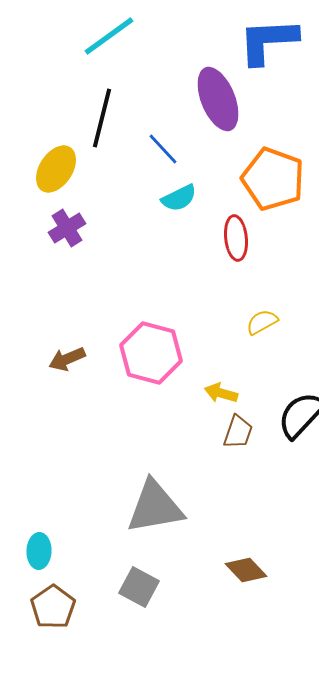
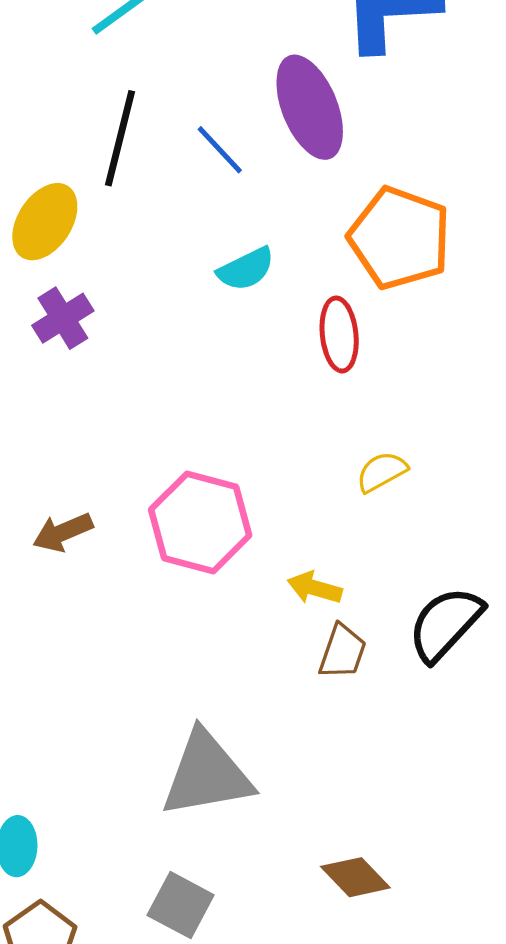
blue line: (163, 149) -> (220, 150), moved

